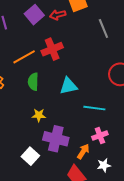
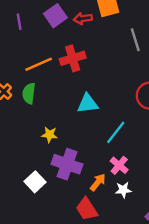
green semicircle: (33, 82) -> (29, 93), moved
cyan line: (94, 108) -> (116, 132), turned -65
pink cross: (100, 136) -> (119, 165), turned -35
white star: (104, 165) -> (123, 190), moved

